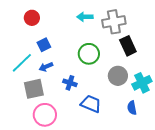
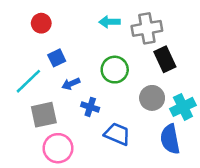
blue arrow: (46, 67) -> (71, 84), moved
blue semicircle: (132, 108) -> (170, 139), size x1.6

